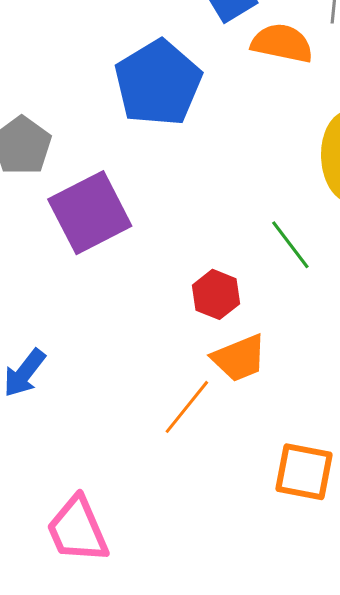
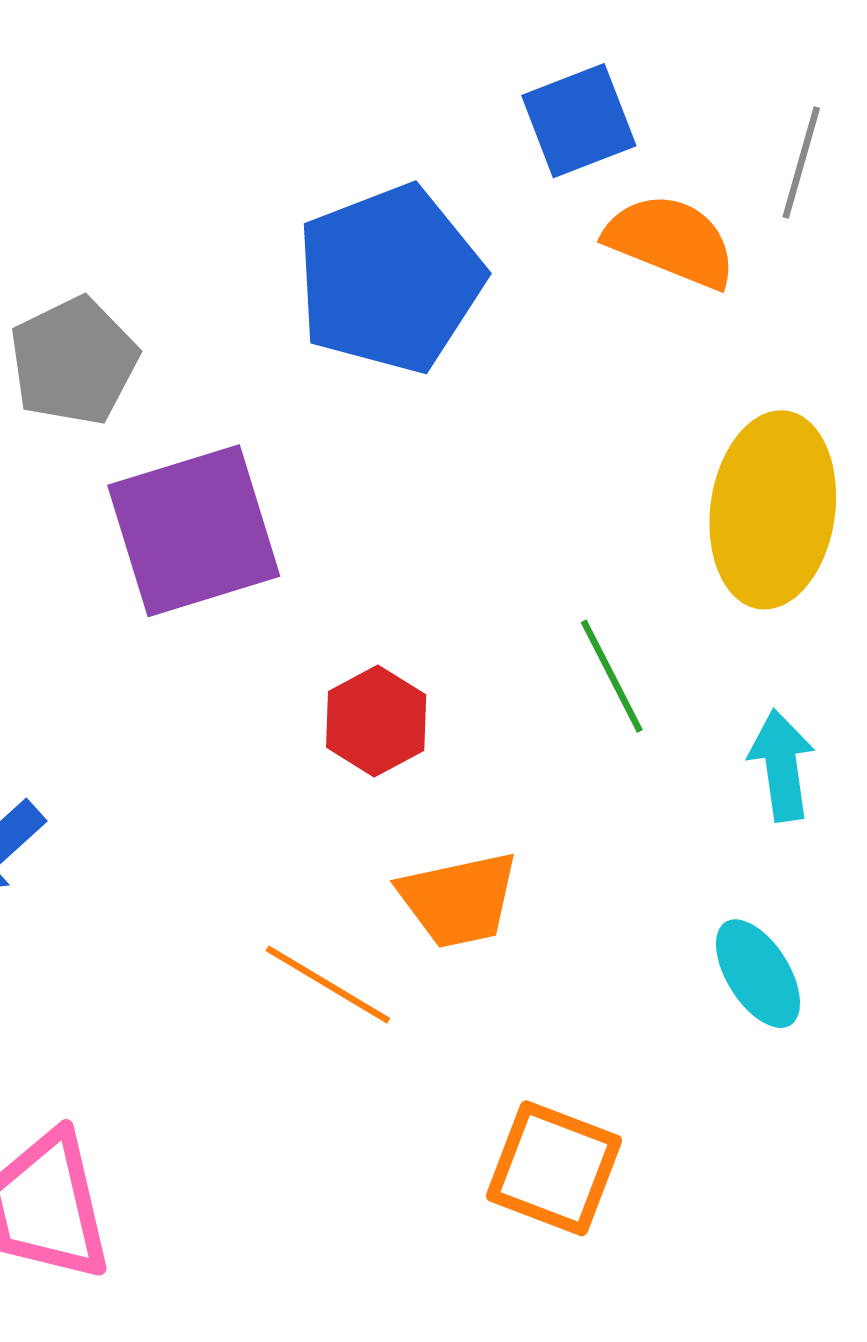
red hexagon: (216, 294) -> (376, 721), moved
orange line: (187, 407) -> (328, 985), turned 72

